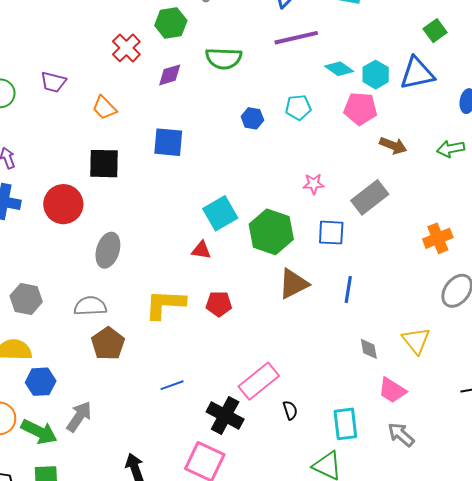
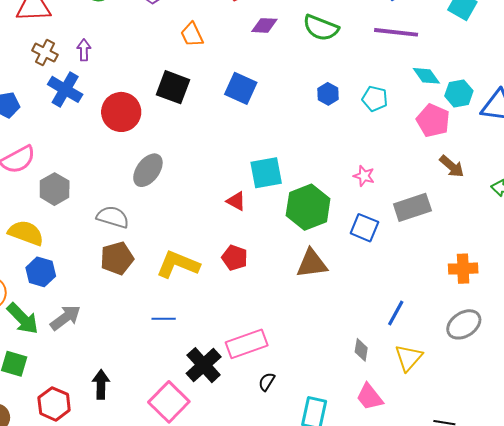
blue line: (348, 289) -> (396, 313), moved
yellow L-shape: (165, 304) -> (178, 264), moved
black semicircle: (290, 410) -> (267, 382), turned -150

